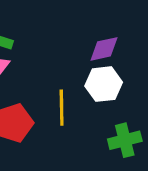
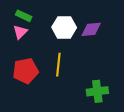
white hexagon: (104, 84) -> (64, 27), moved

